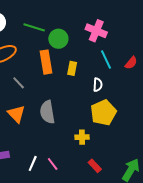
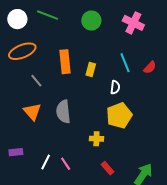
green line: (34, 27) -> (48, 15), moved
pink cross: (96, 31) -> (133, 23), moved
green circle: (58, 39) -> (91, 21), moved

